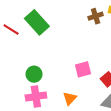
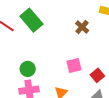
brown cross: (96, 16) -> (82, 27), moved, turned -32

